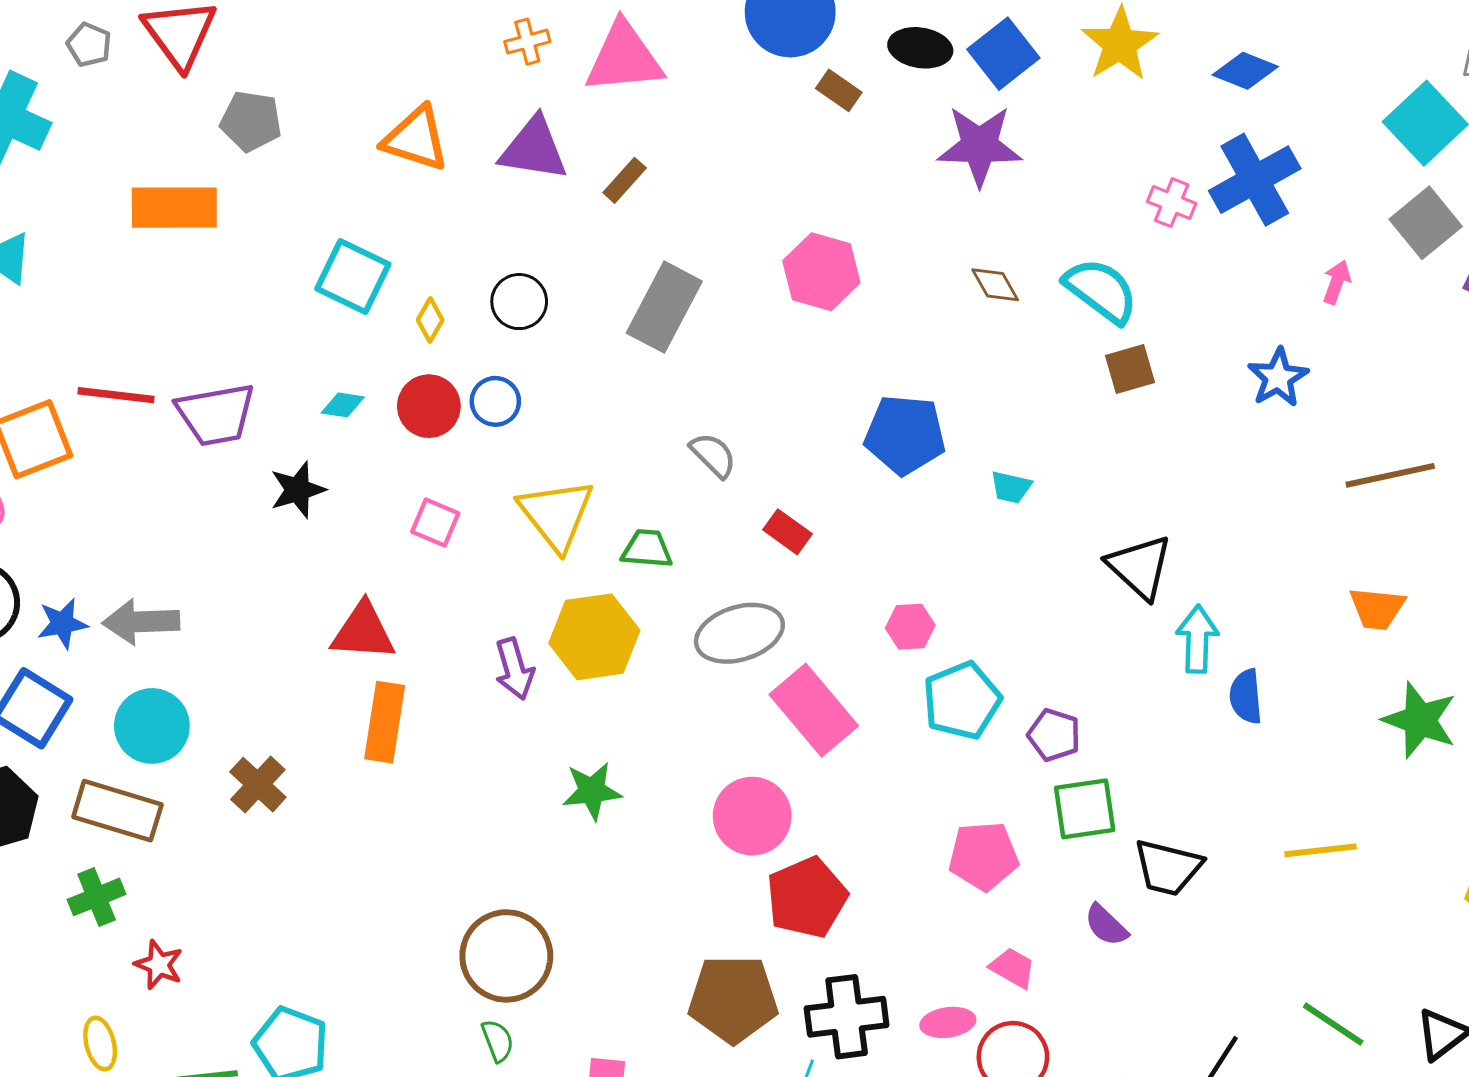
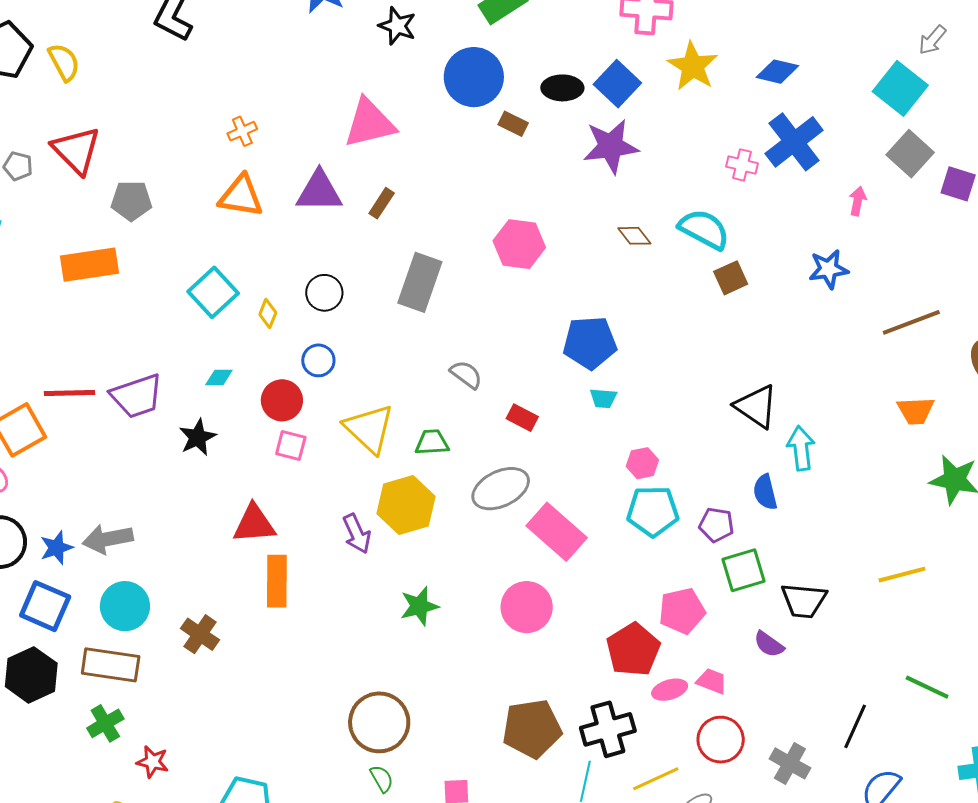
orange cross: (527, 42) -> (242, 131), moved
cyan square: (353, 276) -> (213, 292), turned 30
blue star: (1278, 377) -> (828, 269), turned 30
red circle: (429, 406) -> (282, 400), moved
cyan trapezoid: (1011, 487) -> (603, 398), moved
pink hexagon: (910, 627) -> (642, 463), moved
blue semicircle: (1246, 696) -> (765, 492), moved
cyan pentagon: (962, 700) -> (653, 511), turned 30
red pentagon: (807, 897) -> (633, 650), moved
pink ellipse: (948, 1022) -> (670, 690), moved

